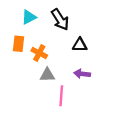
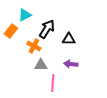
black arrow: (60, 20) -> (47, 29), moved, turned -114
orange rectangle: (18, 44) -> (11, 31), moved, turned 32

